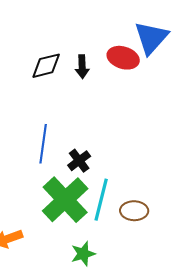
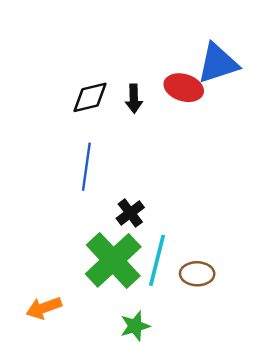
blue triangle: (151, 38) -> (218, 63), turned 30
blue line: (43, 144) -> (86, 167), moved

